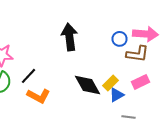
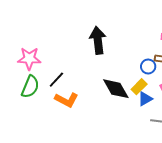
blue circle: (120, 39) -> (148, 67), moved

